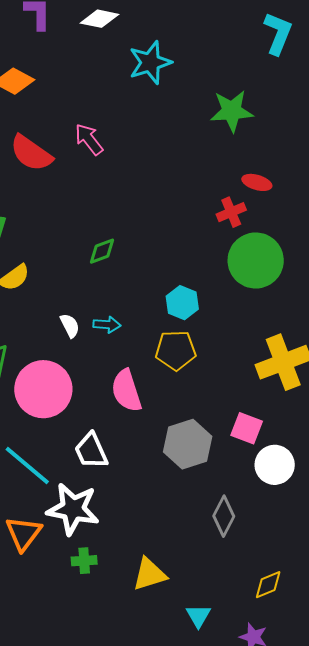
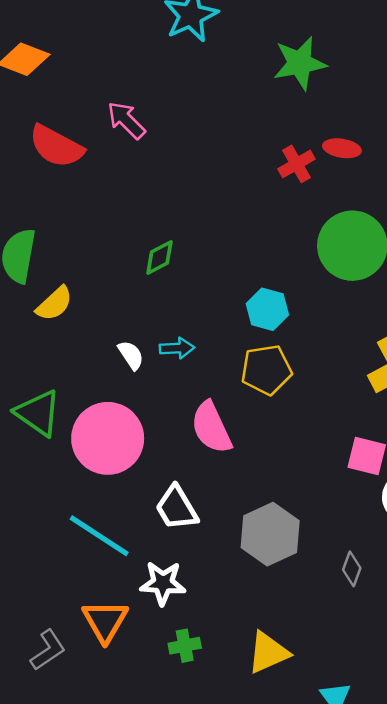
red cross: (231, 212) -> (296, 164), moved
gray hexagon: (188, 444) -> (270, 534), moved
white star: (73, 509) -> (163, 583), size x0.7
gray diamond: (224, 516) -> (352, 569), size x0.7

